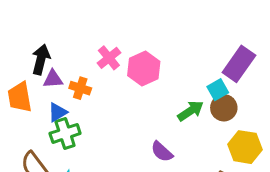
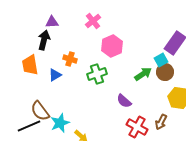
pink cross: (109, 58) -> (93, 21), moved
purple triangle: (53, 79) -> (52, 22), moved
green cross: (65, 133) -> (97, 74), moved

